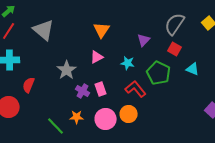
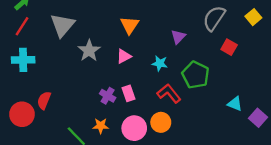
gray triangle: (44, 30) -> (62, 25), turned 30
red square: (175, 49) -> (229, 47), moved
cyan triangle: (193, 69) -> (235, 104), moved
gray star: (67, 70) -> (89, 51), moved
red semicircle: (29, 85) -> (44, 100), moved

